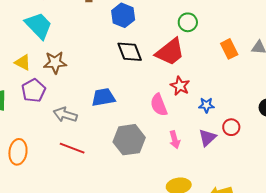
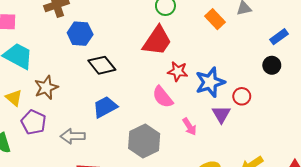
blue hexagon: (123, 15) -> (80, 34), moved
black diamond: (130, 52) -> (102, 65), moved
yellow triangle: (23, 63) -> (14, 98), turned 30
blue star: (206, 105) -> (210, 82), size x1.8

